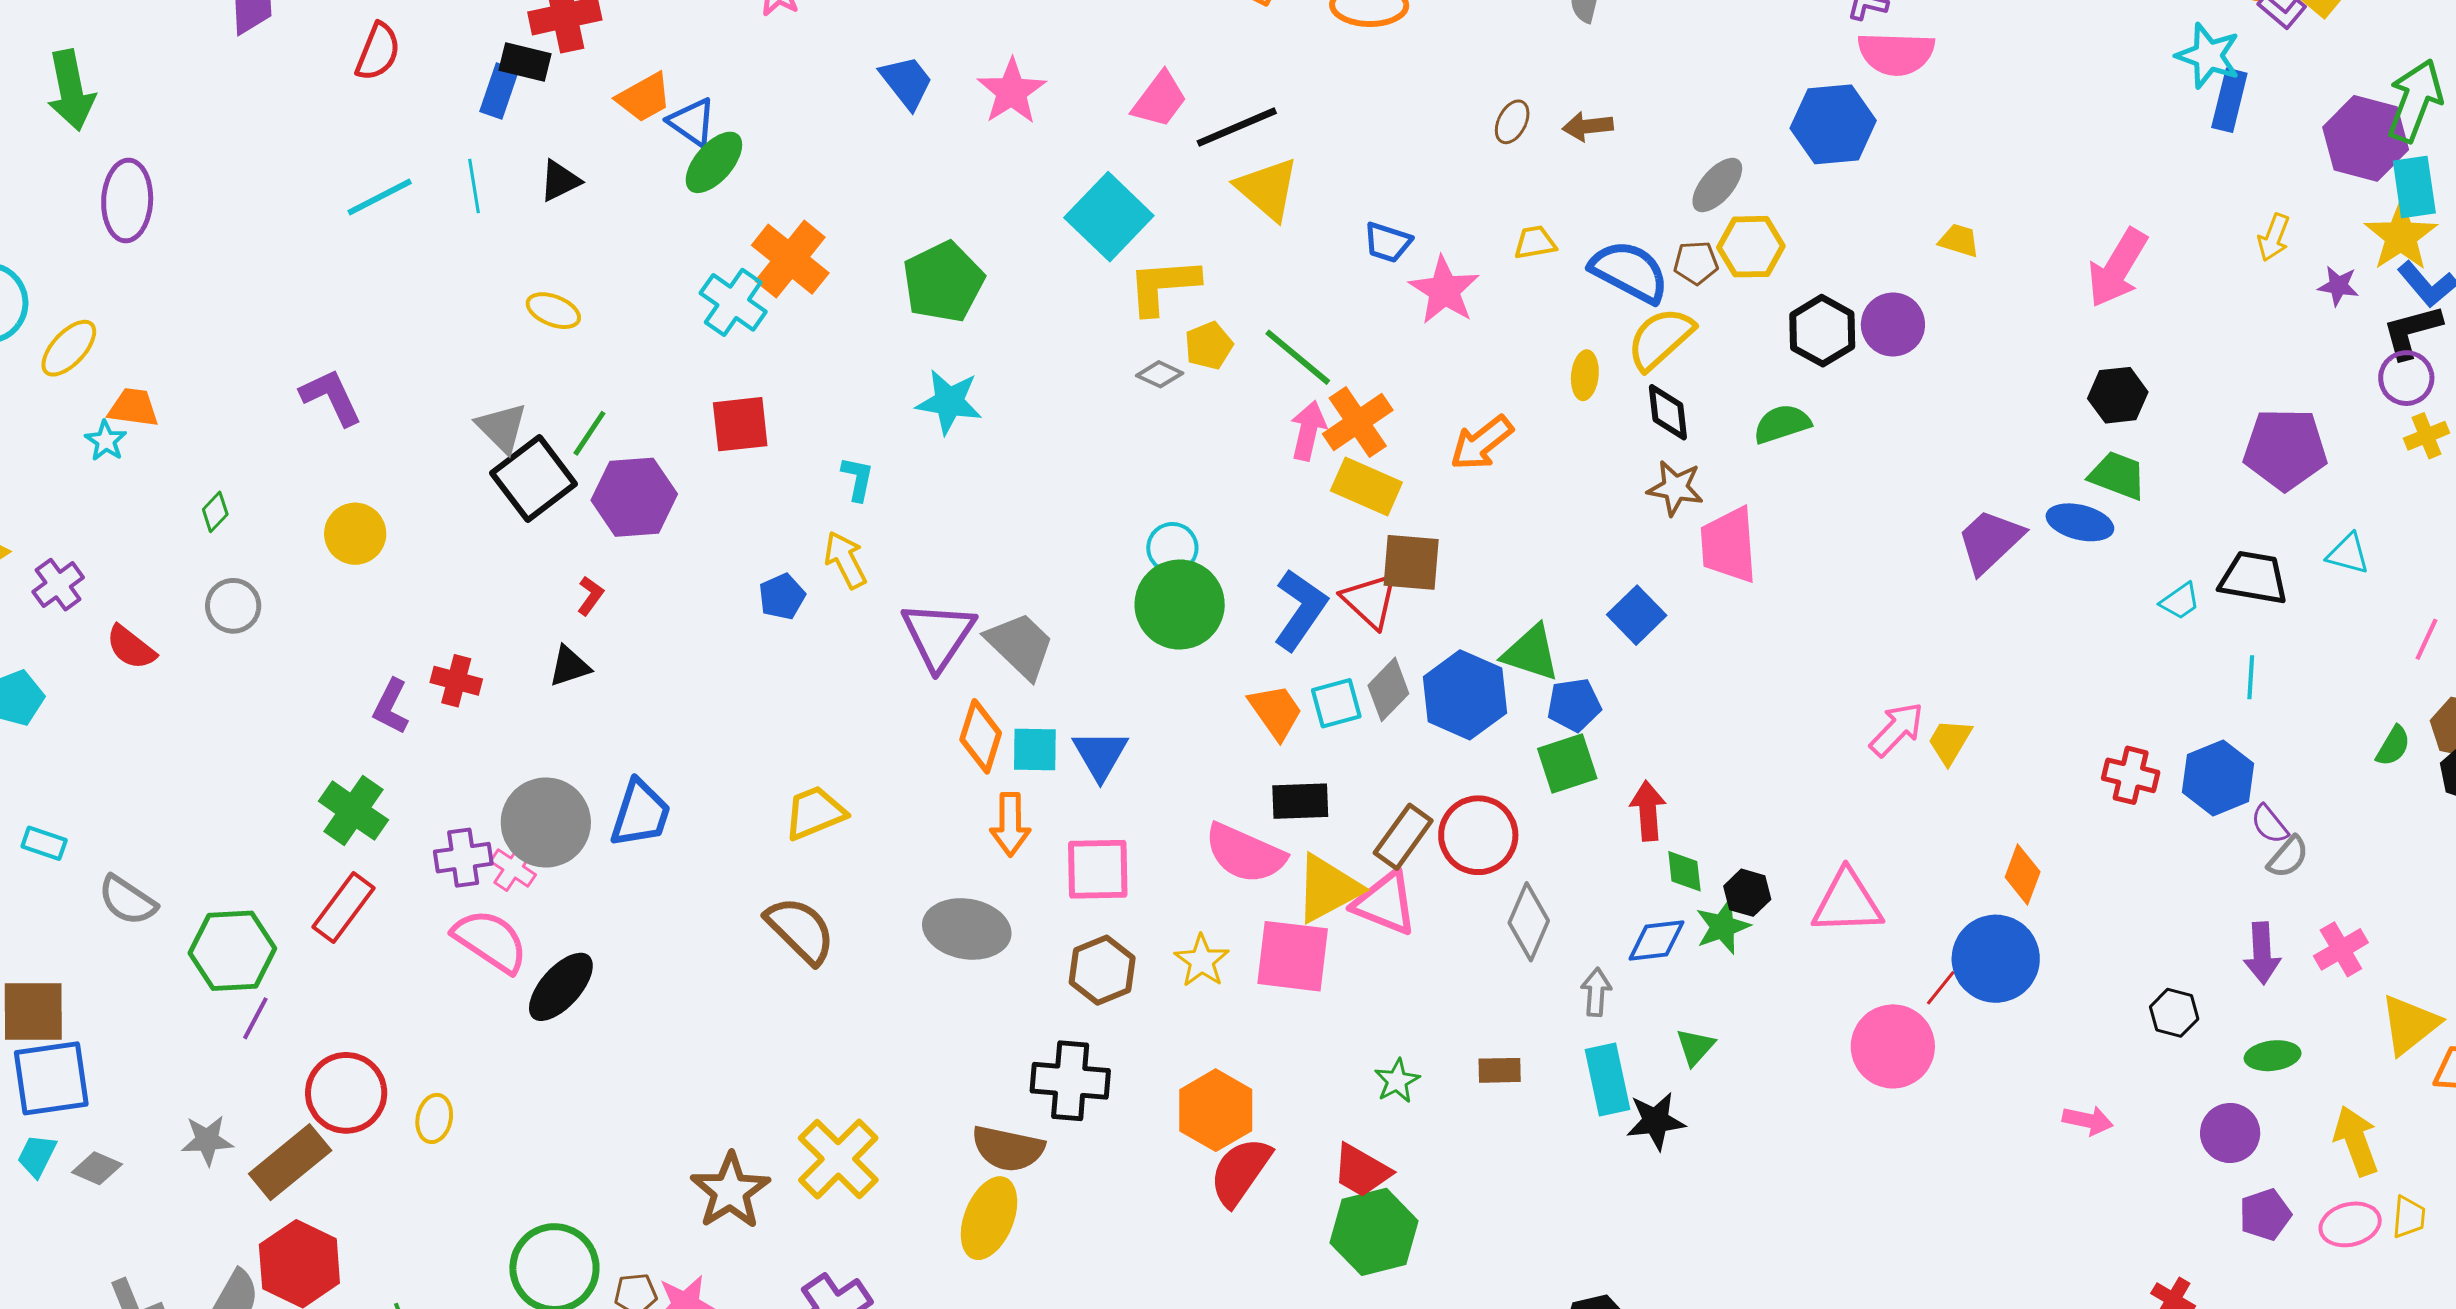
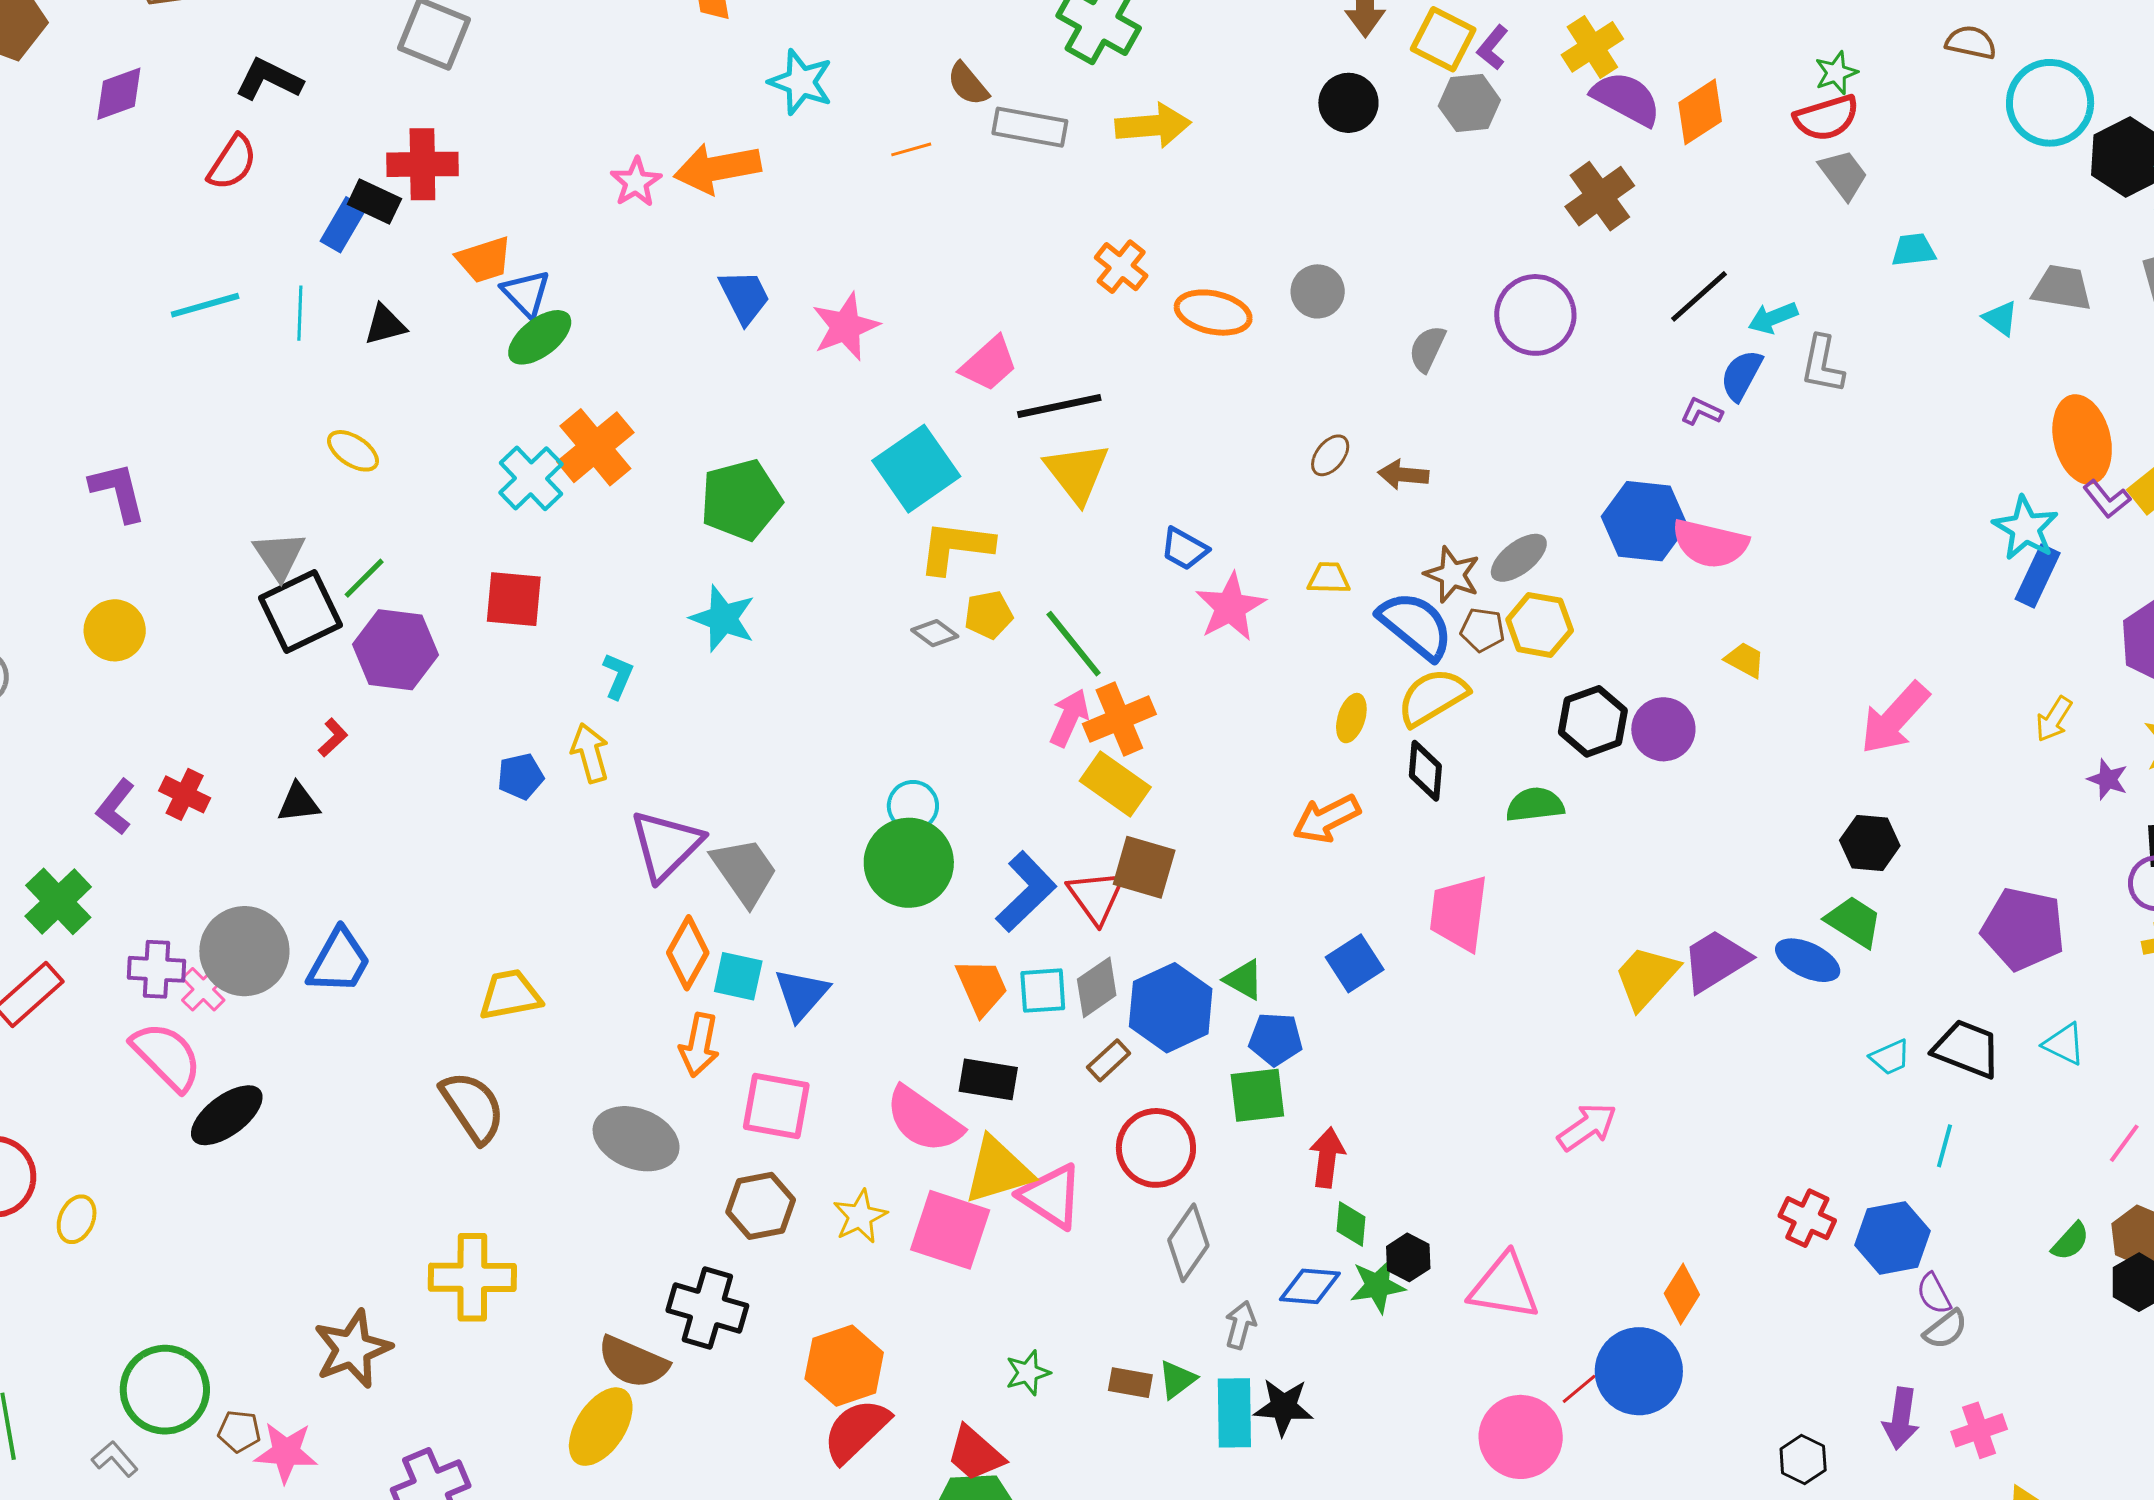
pink semicircle: (1896, 54) -> (1710, 544), moved
orange arrow: (1482, 443) -> (1327, 819), moved
brown star: (1675, 488) -> (1452, 575), moved
green triangle: (1531, 653) -> (1244, 980), size x0.7
yellow trapezoid: (1950, 741) -> (1646, 977), moved, size x1.4
brown rectangle: (1403, 837) -> (1109, 1060), moved, size x0.7
green triangle: (1695, 1047) -> (1177, 1379), moved
black star: (1656, 1121) -> (1284, 1407), moved
yellow cross: (838, 1159) -> (472, 1277), moved, turned 34

